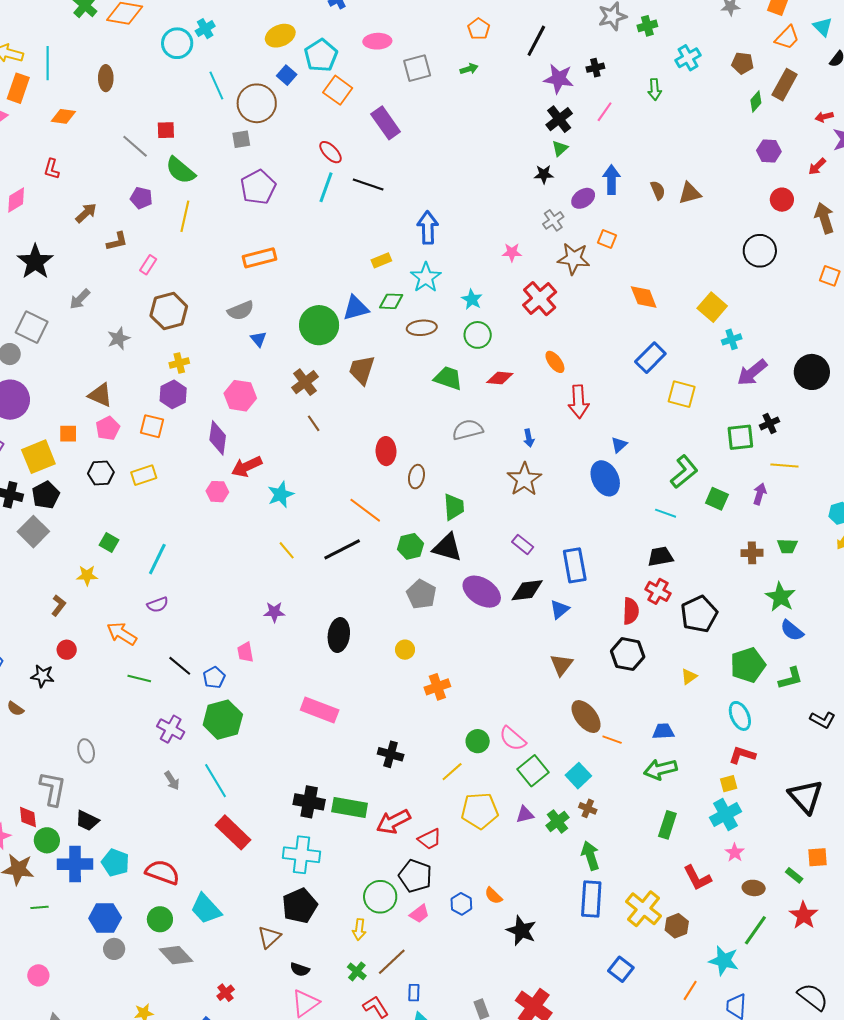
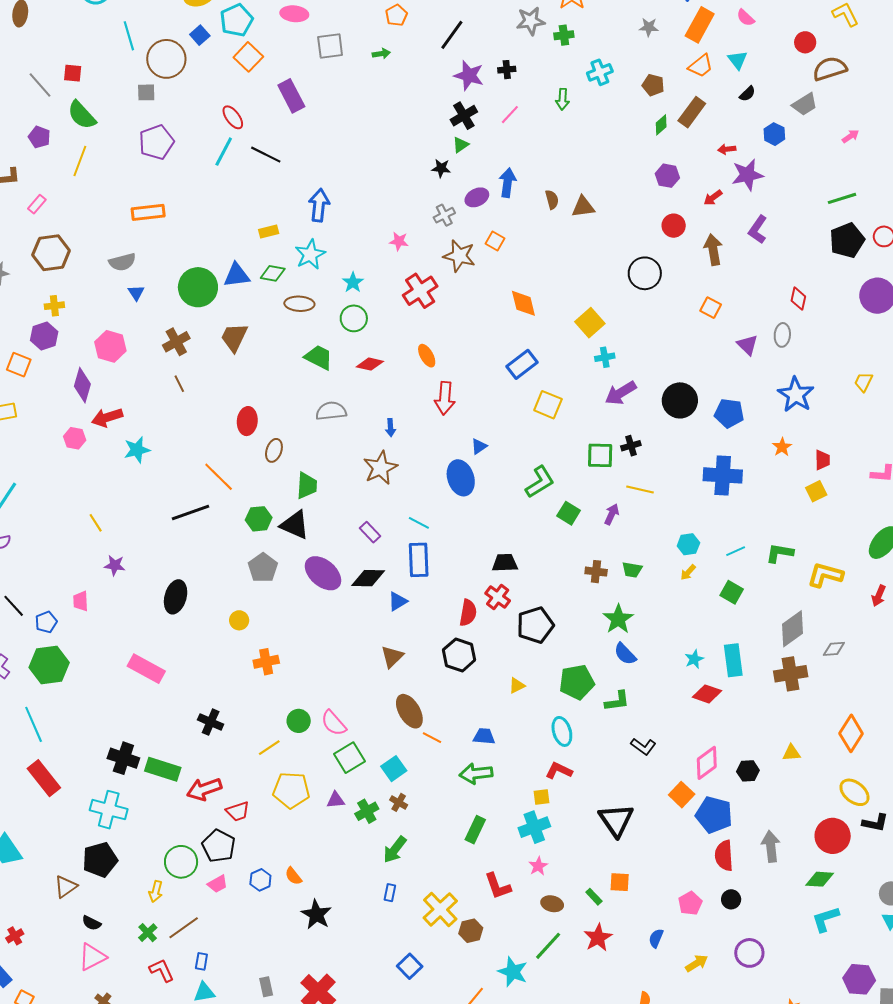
cyan line: (666, 513) -> (419, 523), moved
yellow line: (287, 550) -> (96, 523), moved
green arrow: (590, 856) -> (395, 850), turned -132
blue rectangle: (591, 899) -> (390, 893), size x0.5

